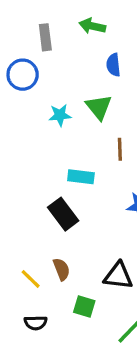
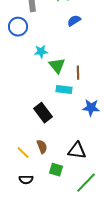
blue semicircle: (113, 65) -> (74, 21), turned 64
green triangle: (99, 107) -> (57, 66), moved
cyan rectangle: (81, 177) -> (64, 90), moved

